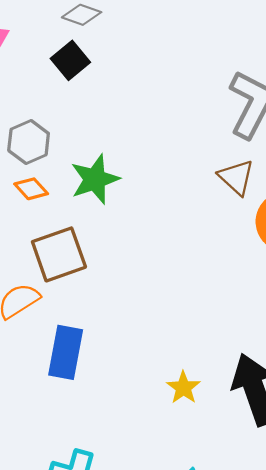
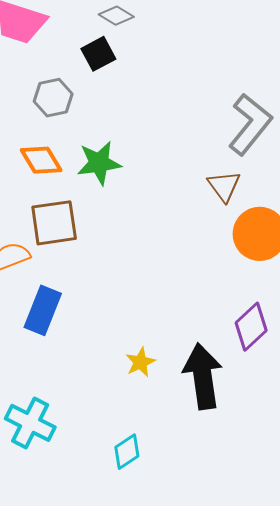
gray hexagon: (29, 142) -> (53, 98), moved
orange diamond: (31, 189) -> (41, 160), size x1.4

